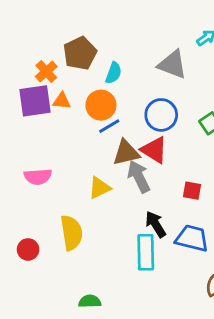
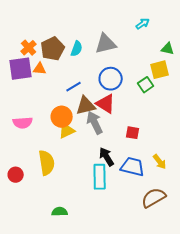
brown pentagon: (80, 53) -> (53, 49), moved
gray triangle: (172, 64) -> (106, 44), moved, turned -35
orange circle: (101, 105) -> (62, 117), moved

